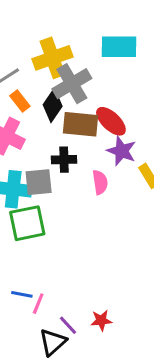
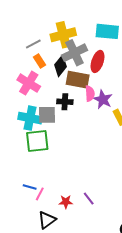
red ellipse: (111, 121) -> (98, 61), moved, turned 60
pink semicircle: (100, 182) -> (90, 94), moved
red star: (101, 320) -> (66, 202), moved
purple line: (68, 325) -> (89, 199), moved

